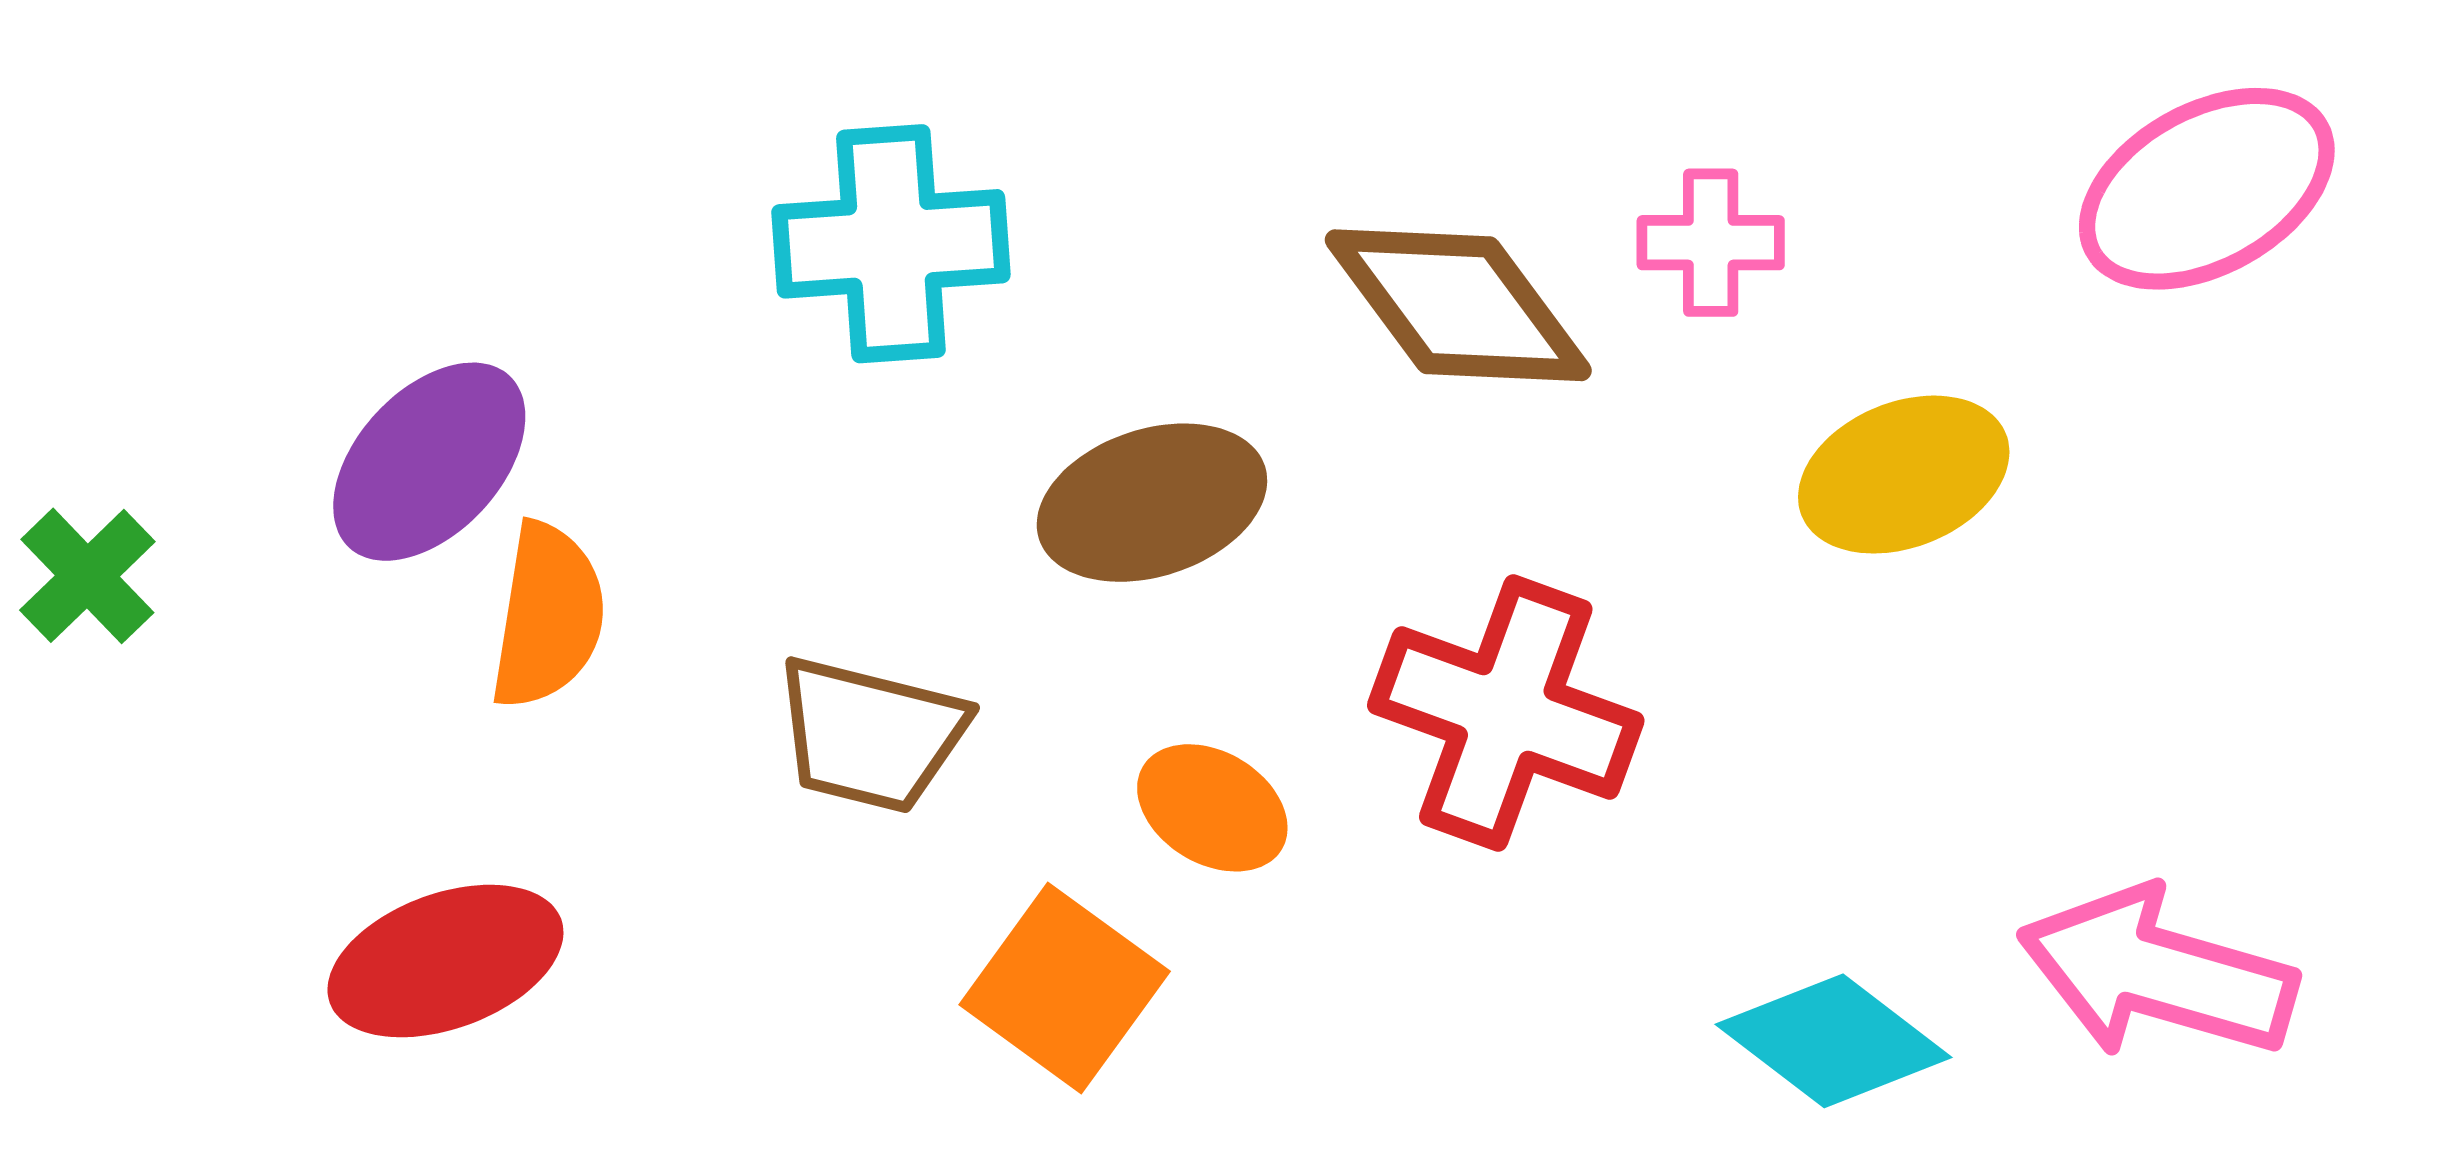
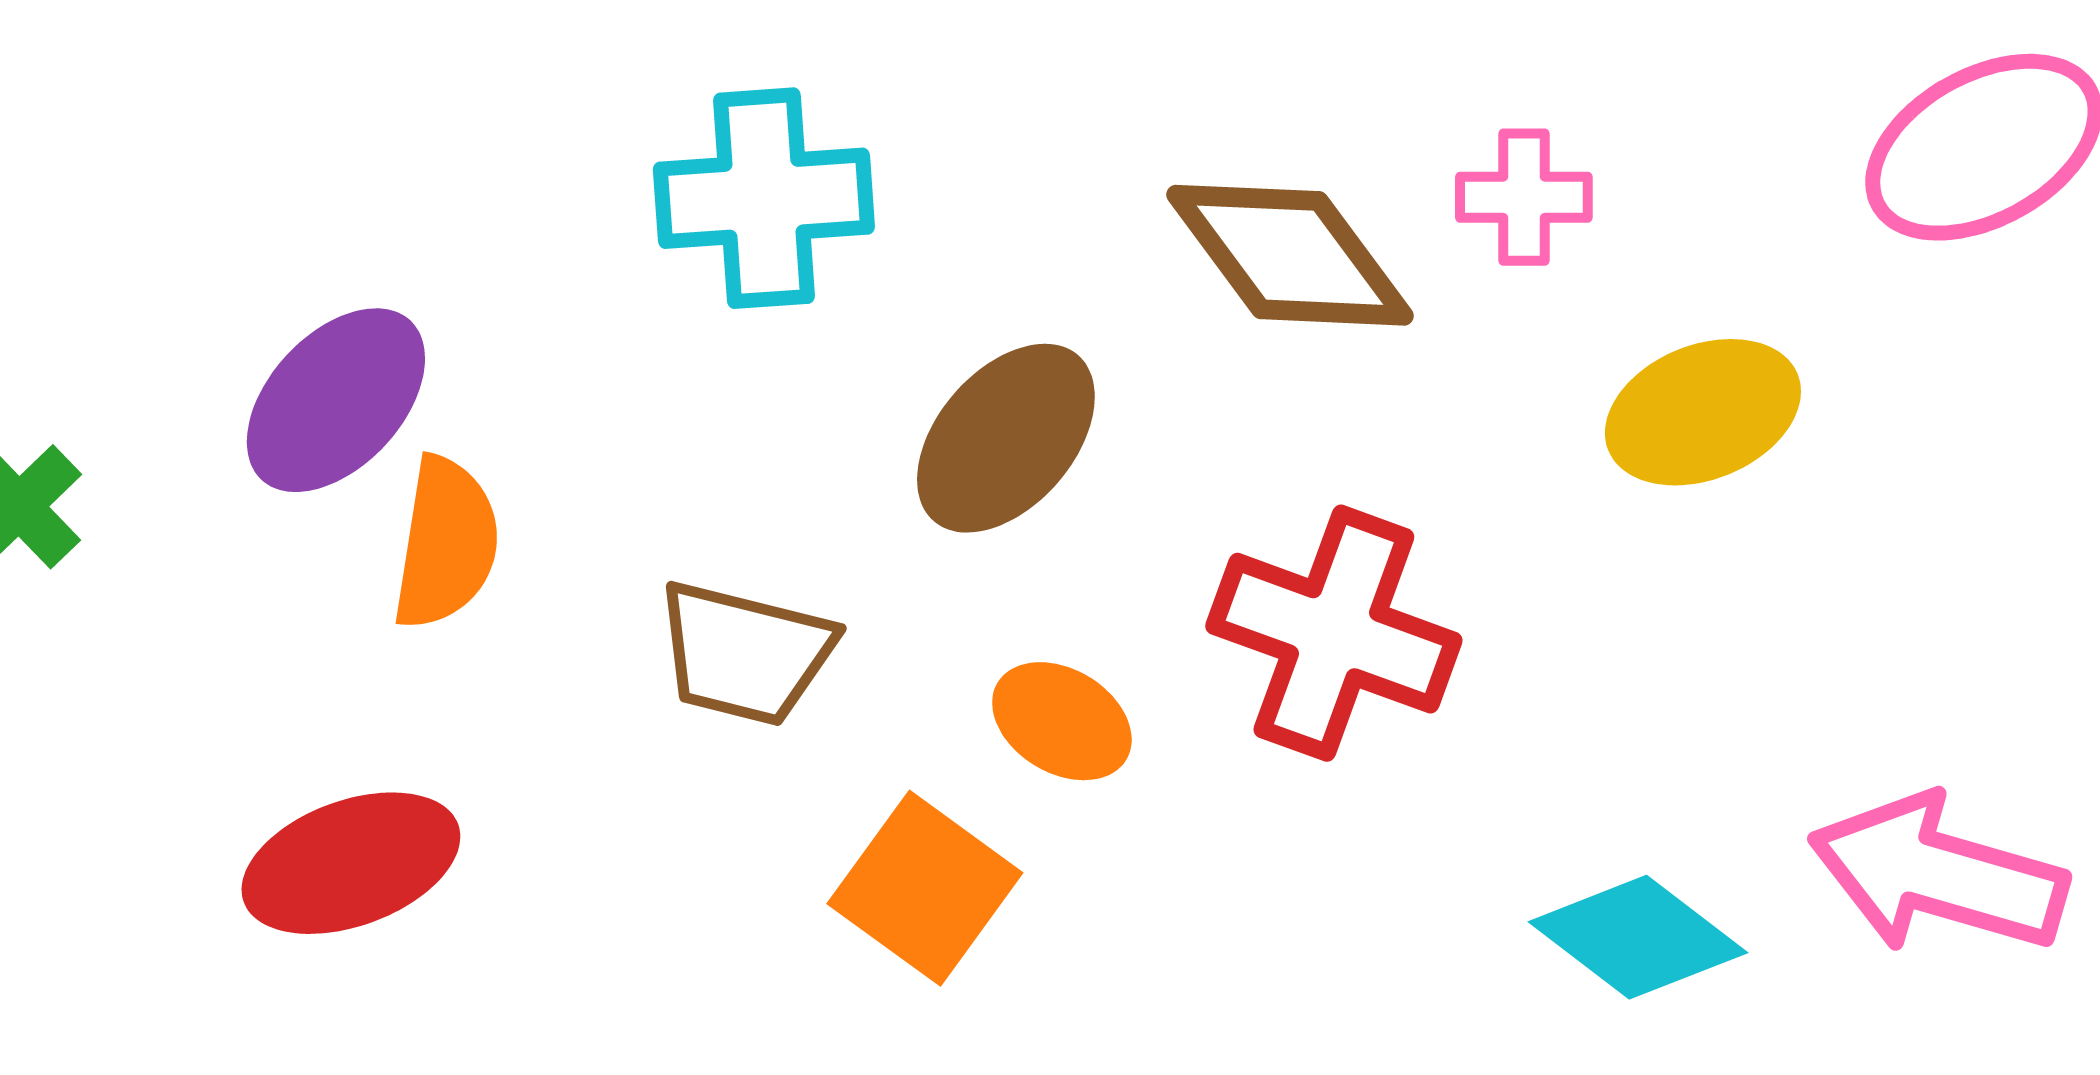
brown ellipse: (1152, 503) -> (1006, 438), turned -31

